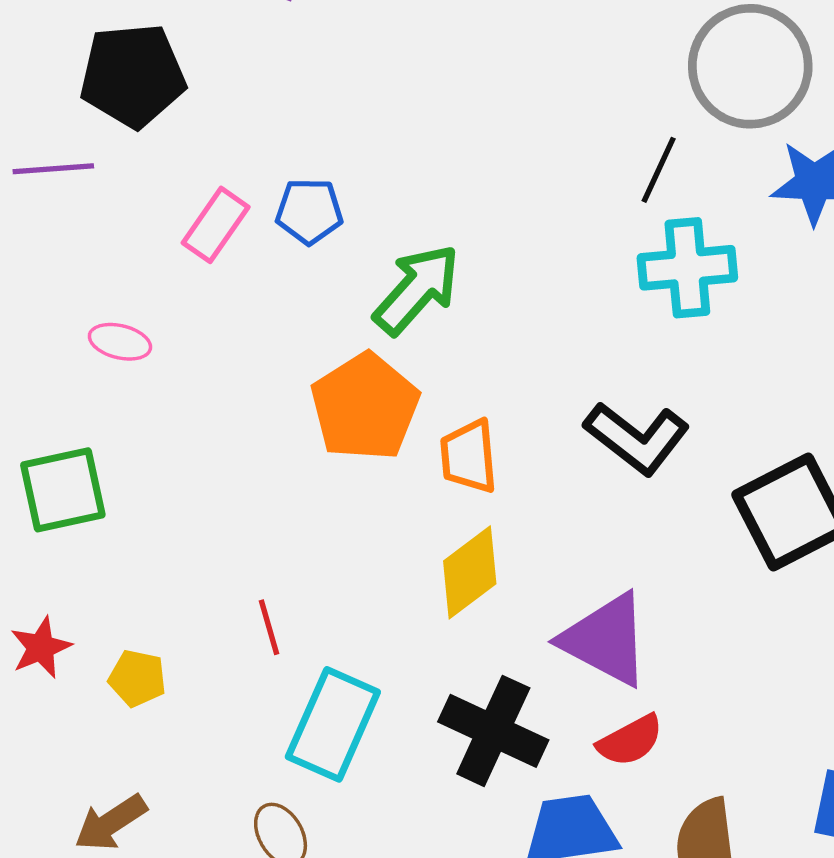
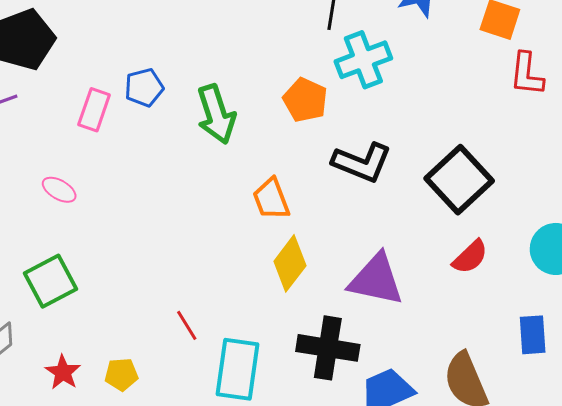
green arrow: (417, 289) -> (216, 114), turned 136
pink ellipse: (120, 342) -> (59, 190), turned 32
orange pentagon: (365, 407) -> (305, 100), moved, size x0.7
red semicircle: (630, 741) -> (470, 257), moved

